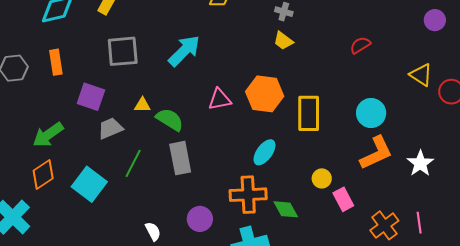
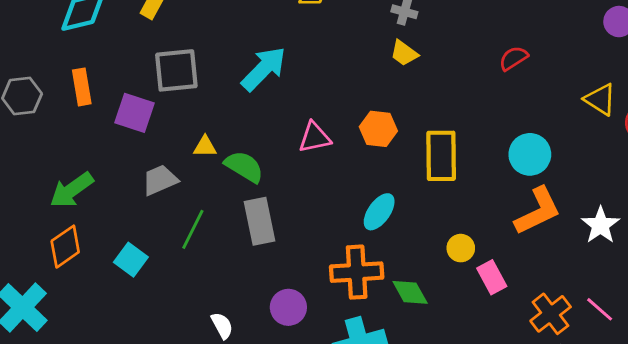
orange hexagon: (265, 94) -> (378, 129), size x0.7
purple square: (91, 97) -> (134, 113), moved
cyan square: (89, 184) -> (131, 260), size x0.7
pink line: (419, 223) -> (600, 309), turned -40

